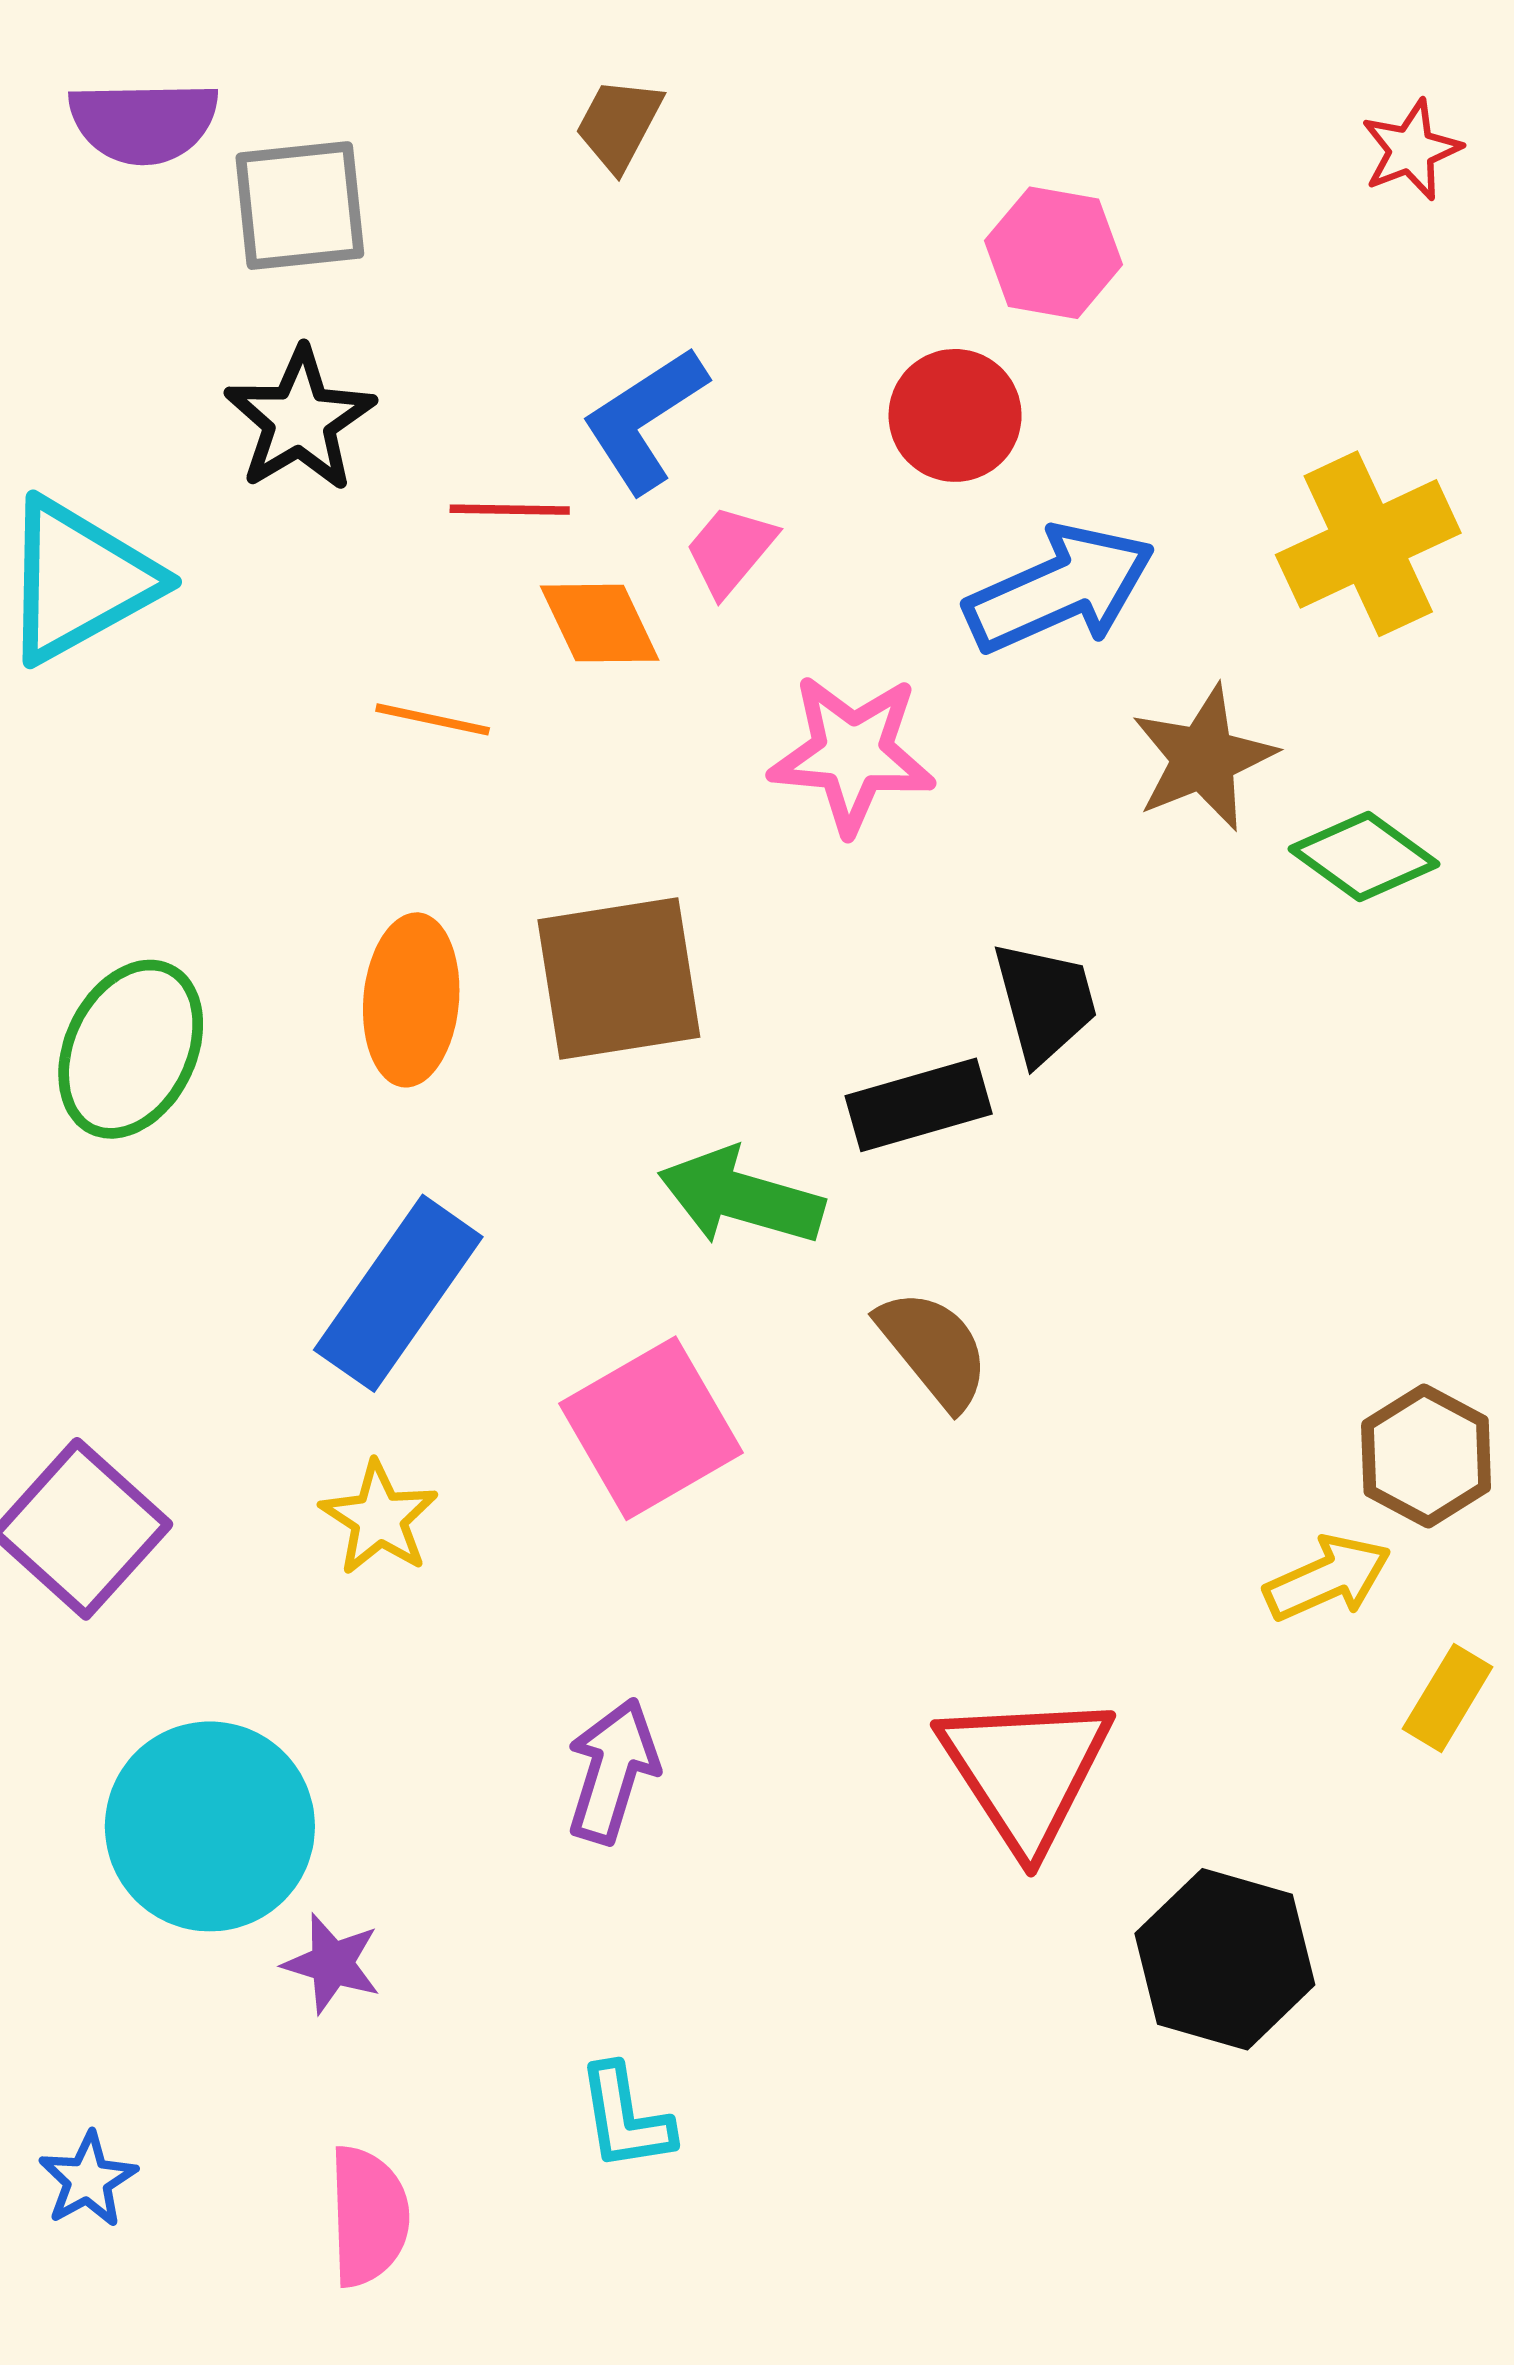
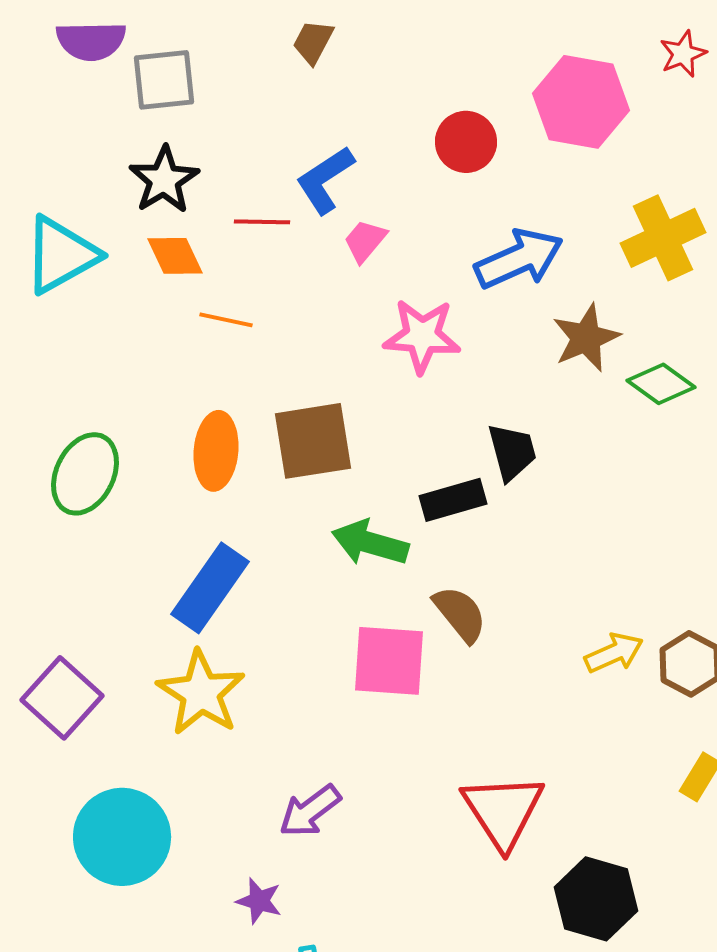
pink hexagon: (1054, 253) -> (581, 102), moved, size x1.5
red circle: (955, 415) -> (466, 142), moved
orange diamond: (600, 623) -> (175, 256), moved
pink square: (651, 1428) -> (389, 661), moved, turned 34
yellow star: (379, 1518) -> (201, 693), size x1.6
yellow arrow: (1328, 1578) -> (614, 653), moved
purple arrow: (612, 1771) -> (310, 811), turned -144
purple star: (332, 1963) -> (259, 901), moved

